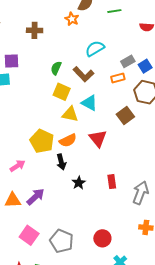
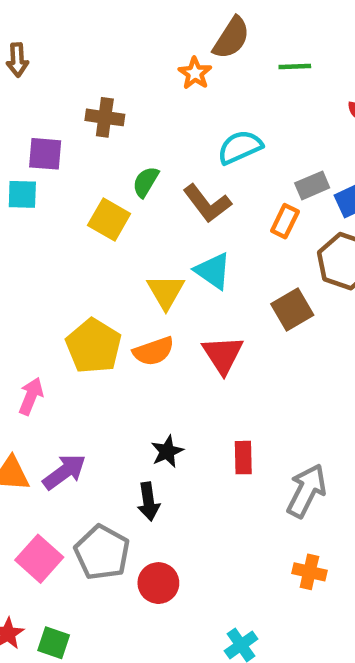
brown cross: (35, 30) -> (105, 117), moved
orange rectangle: (118, 78) -> (285, 221), turned -56
yellow square: (62, 92) -> (109, 219), moved
yellow triangle: (70, 114) -> (166, 292), turned 42
black arrow: (61, 162) -> (149, 502), moved
pink arrow: (17, 166) -> (31, 396), turned -42
red circle: (102, 238) -> (158, 583), moved
gray pentagon: (62, 241) -> (102, 552), moved

